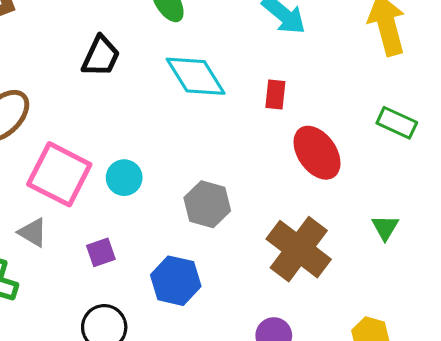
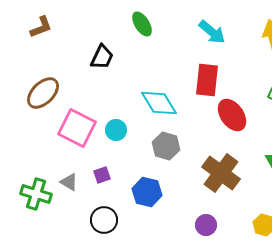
cyan diamond: (196, 76) -> (159, 103), moved
red rectangle: (275, 94) -> (207, 80), size x1.8
gray triangle: (33, 232) -> (69, 182), moved

